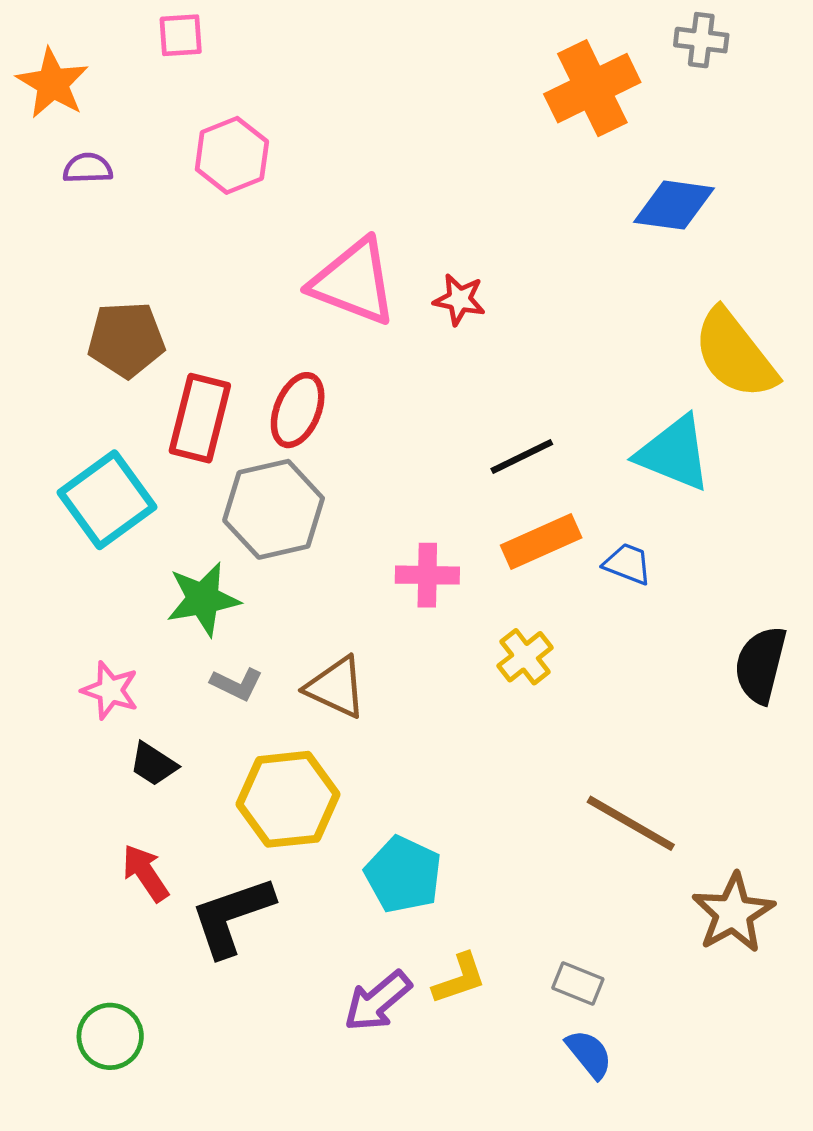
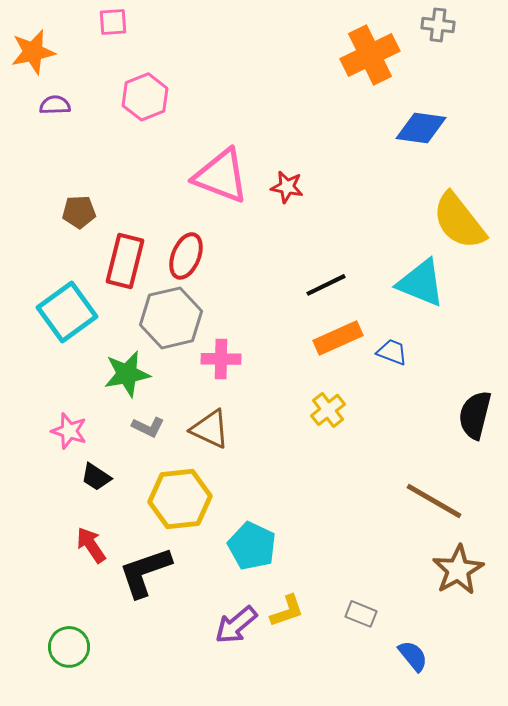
orange star: (53, 83) -> (33, 52), turned 30
brown pentagon: (126, 340) -> (79, 212), size x0.7
pink cross: (427, 575) -> (221, 359), moved
brown line: (631, 823) -> (434, 501), moved
blue semicircle: (589, 1054) -> (413, 656), moved

